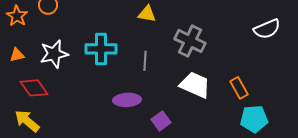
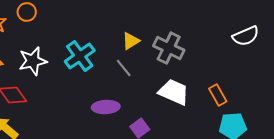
yellow triangle: (147, 14) -> (131, 41), moved, turned -42
cyan cross: (101, 49) -> (80, 56), turned -36
gray line: (145, 61) -> (124, 68), turned -42

